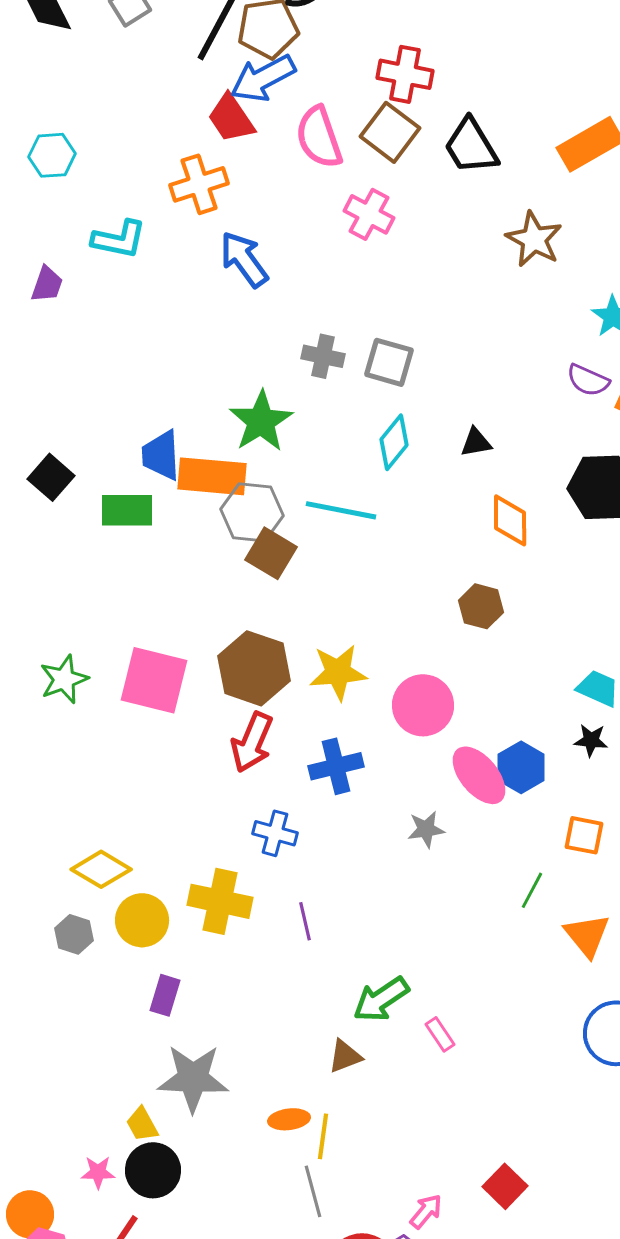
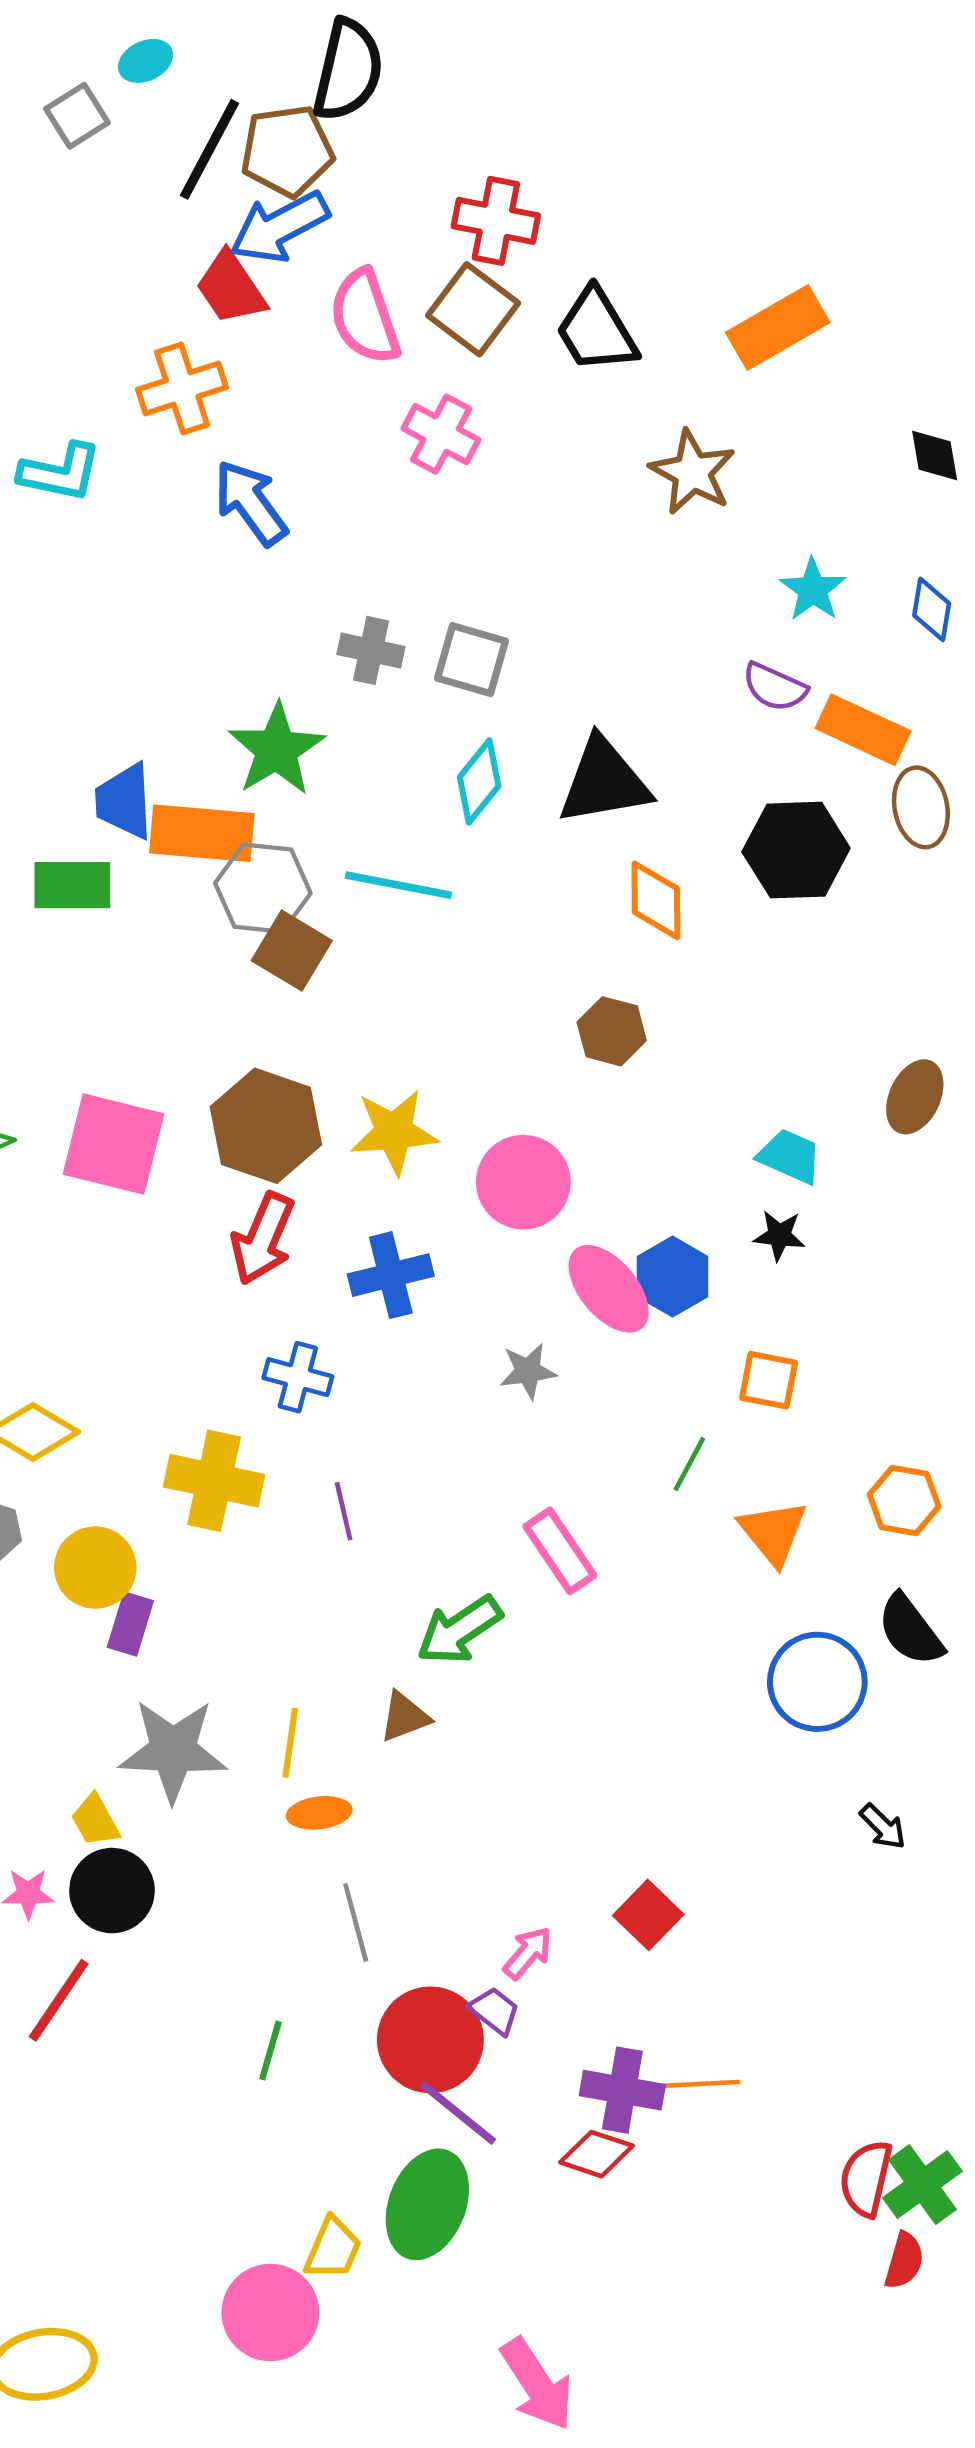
black triangle: (476, 442) -> (604, 781), size x2.0
yellow circle: (142, 920) -> (95, 1568), moved
pink rectangle: (440, 1034) -> (560, 1551), moved, size x1.6
yellow line: (323, 1136) -> (290, 1743), moved

